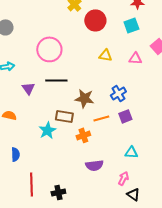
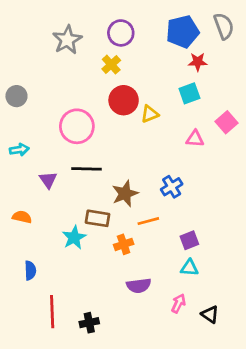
red circle: (95, 20) -> (124, 100), moved
yellow triangle: (105, 55) -> (150, 114), moved, turned -32
brown star: (84, 98) -> (125, 194), turned -30
purple square: (125, 116) -> (189, 240), moved
black triangle: (133, 194) -> (210, 314), moved

